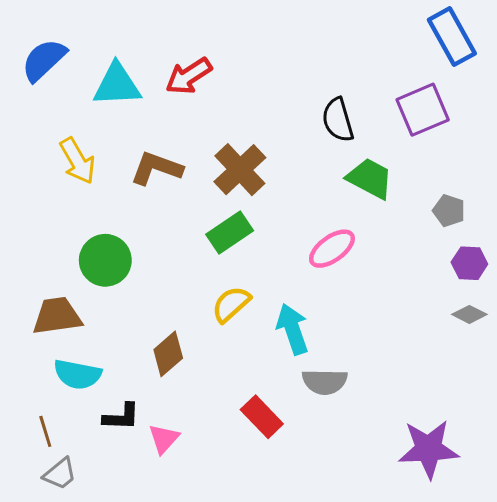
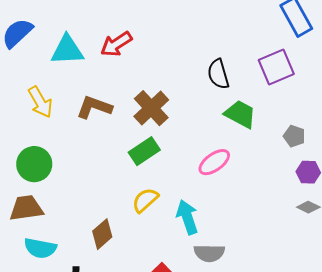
green circle: (105, 260) -> (34, 164), moved

